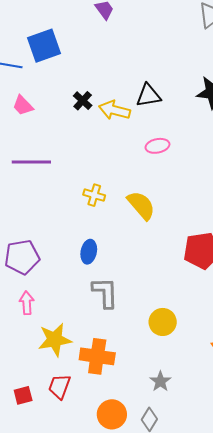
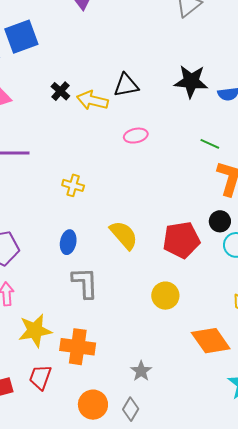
yellow semicircle: (141, 205) -> (124, 235), moved
yellow circle: (163, 322) -> (165, 296), moved

